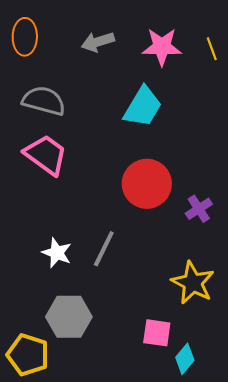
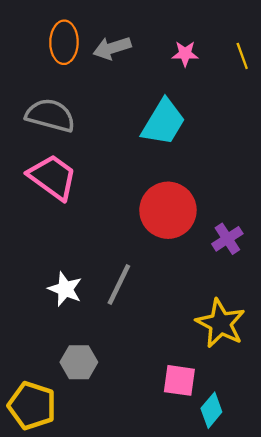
orange ellipse: (25, 37) -> (64, 42), moved
pink star: (162, 47) -> (185, 54), size x0.6
gray hexagon: (69, 317) -> (79, 362), size x0.7

